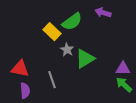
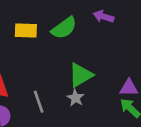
yellow rectangle: (52, 32) -> (26, 31), moved, turned -42
gray star: (67, 50) -> (75, 98), moved

